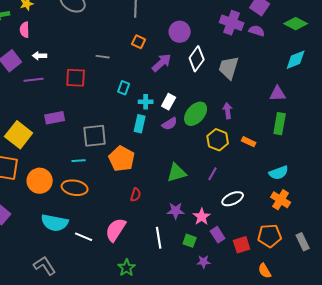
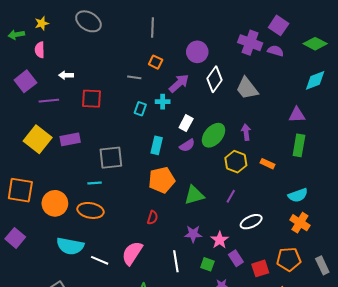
white arrow: (40, 56) -> (66, 75), moved
gray line: (103, 57) -> (134, 77), moved
gray trapezoid: (229, 68) -> (247, 88), turned -55
cyan cross: (146, 102) -> (163, 102), moved
yellow square: (19, 135) -> (38, 139), moved
orange pentagon: (122, 159) -> (162, 180), moved, turned 30

